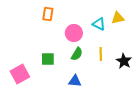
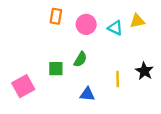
pink circle: (74, 33) -> (86, 24), moved
green semicircle: (77, 54) -> (80, 59), moved
yellow line: (101, 54) -> (118, 79), moved

